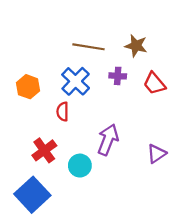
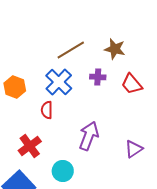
brown line: (89, 47) -> (71, 50), turned -40
cyan circle: (80, 166) -> (63, 171), moved

